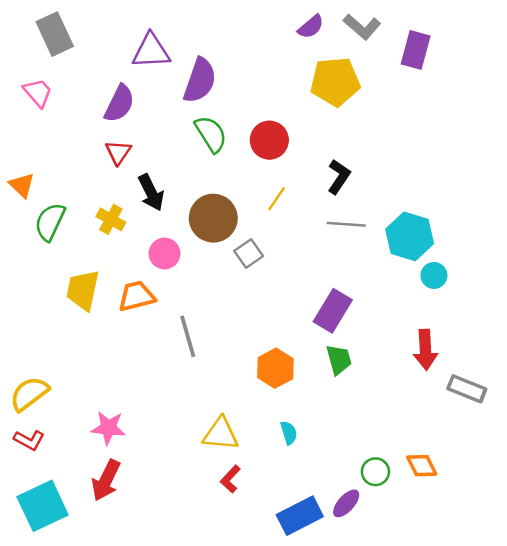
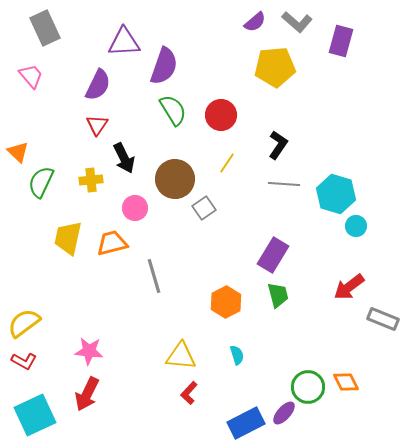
yellow cross: (111, 219) -> (91, 180), turned -35
red arrow: (425, 350) -> (349, 287), turned 56
green circle: (375, 472) -> (308, 387), size x1.4

